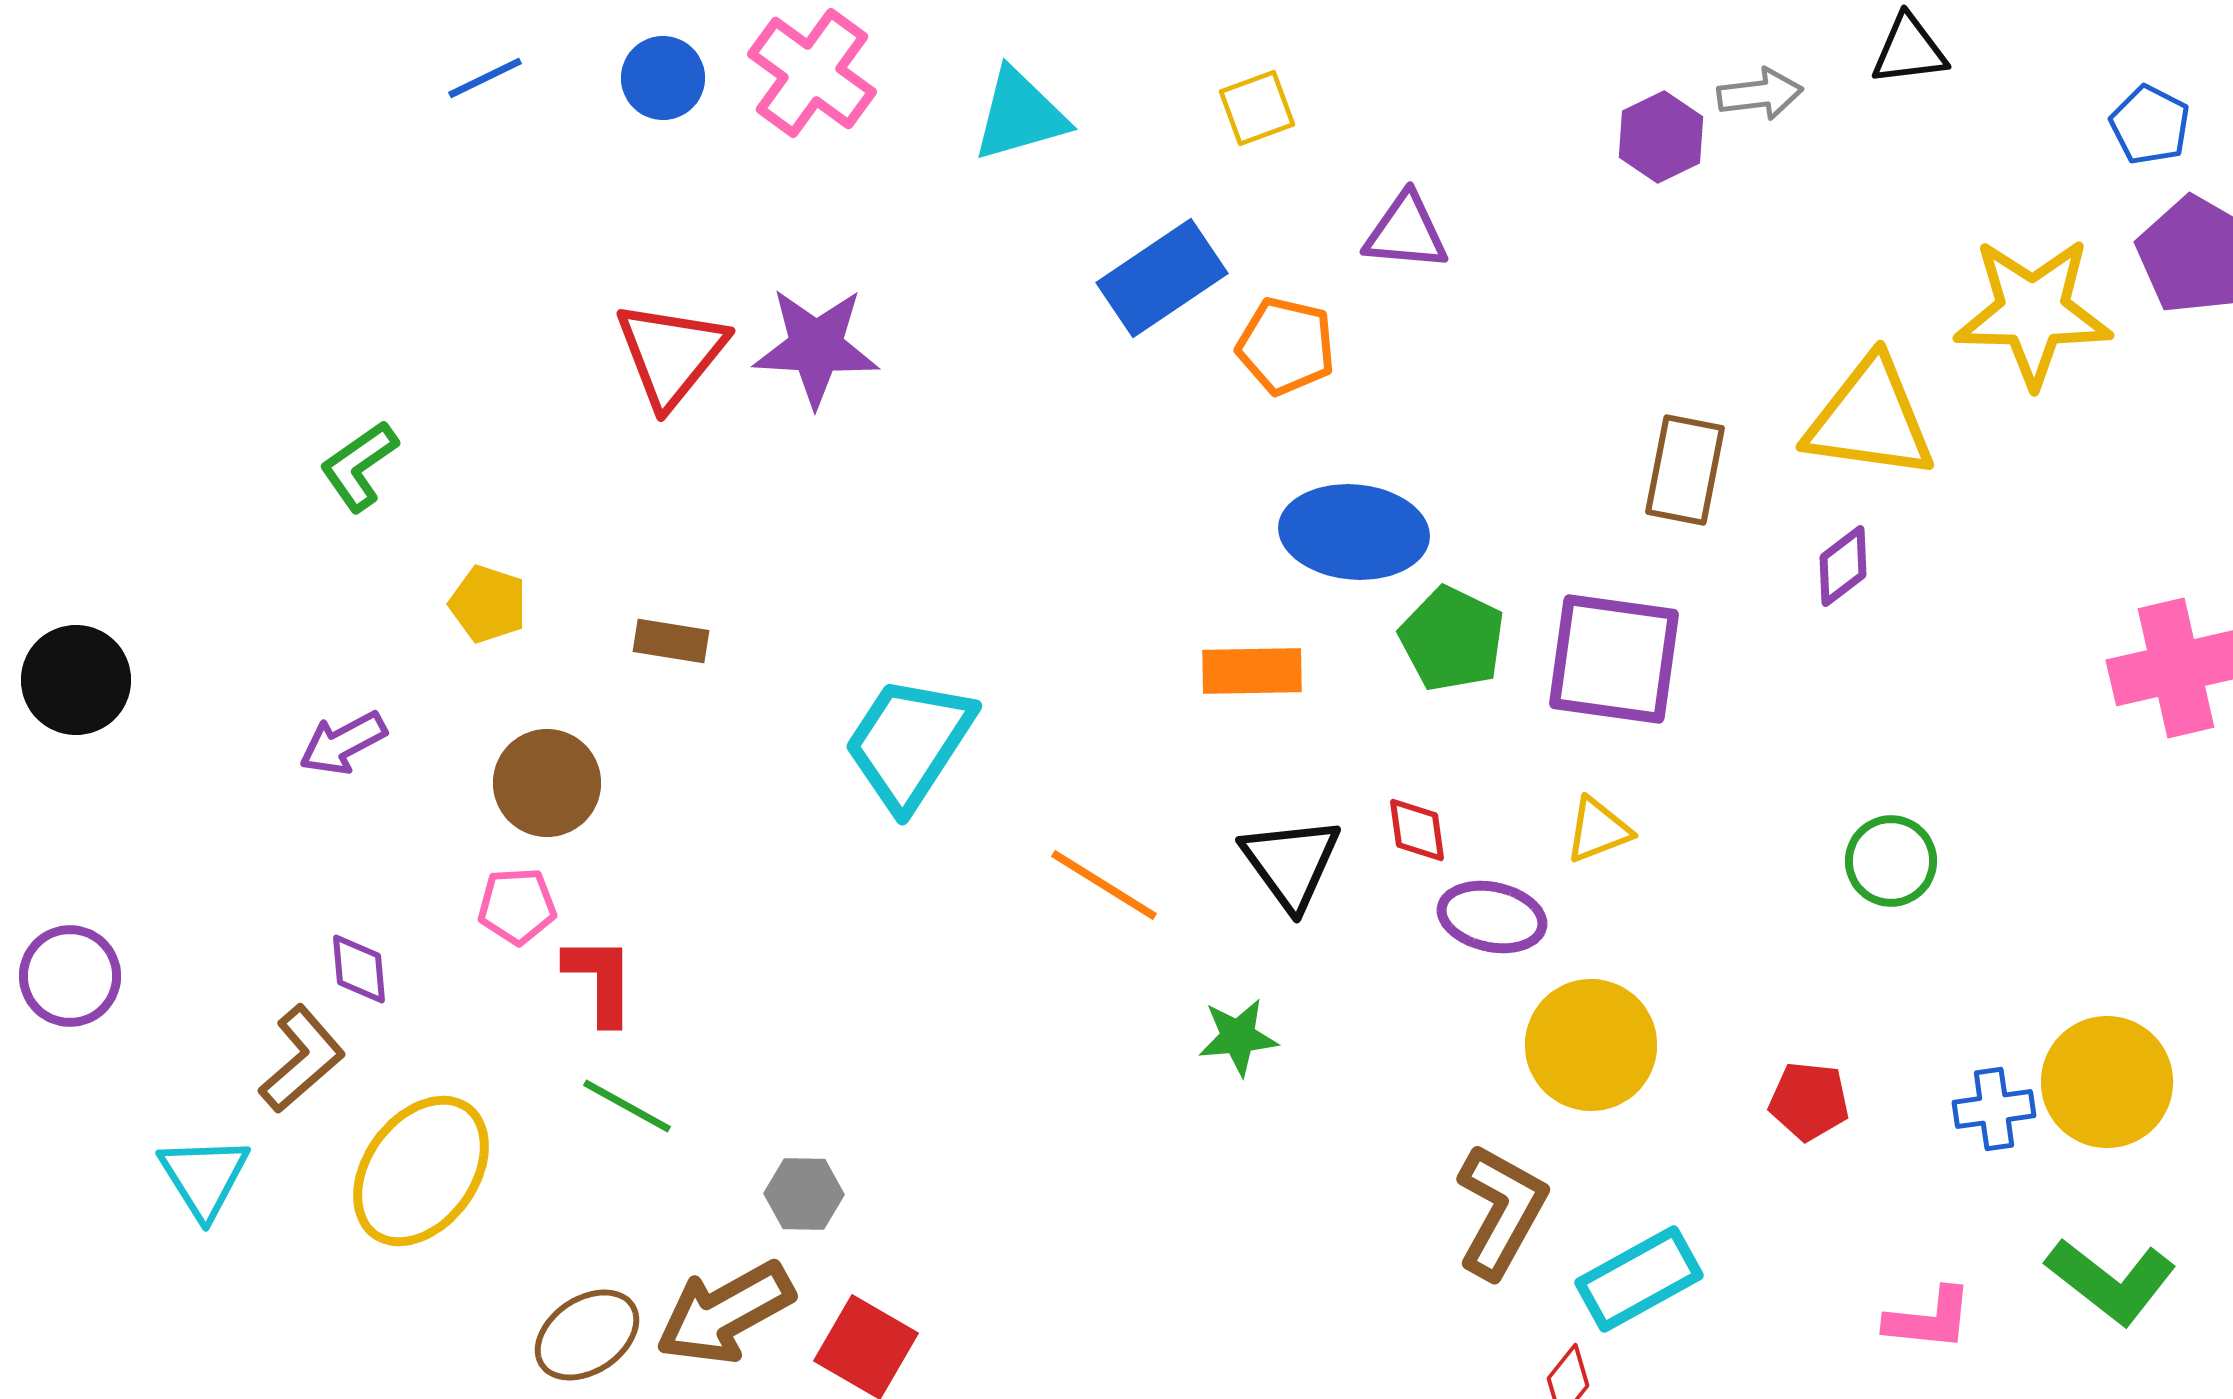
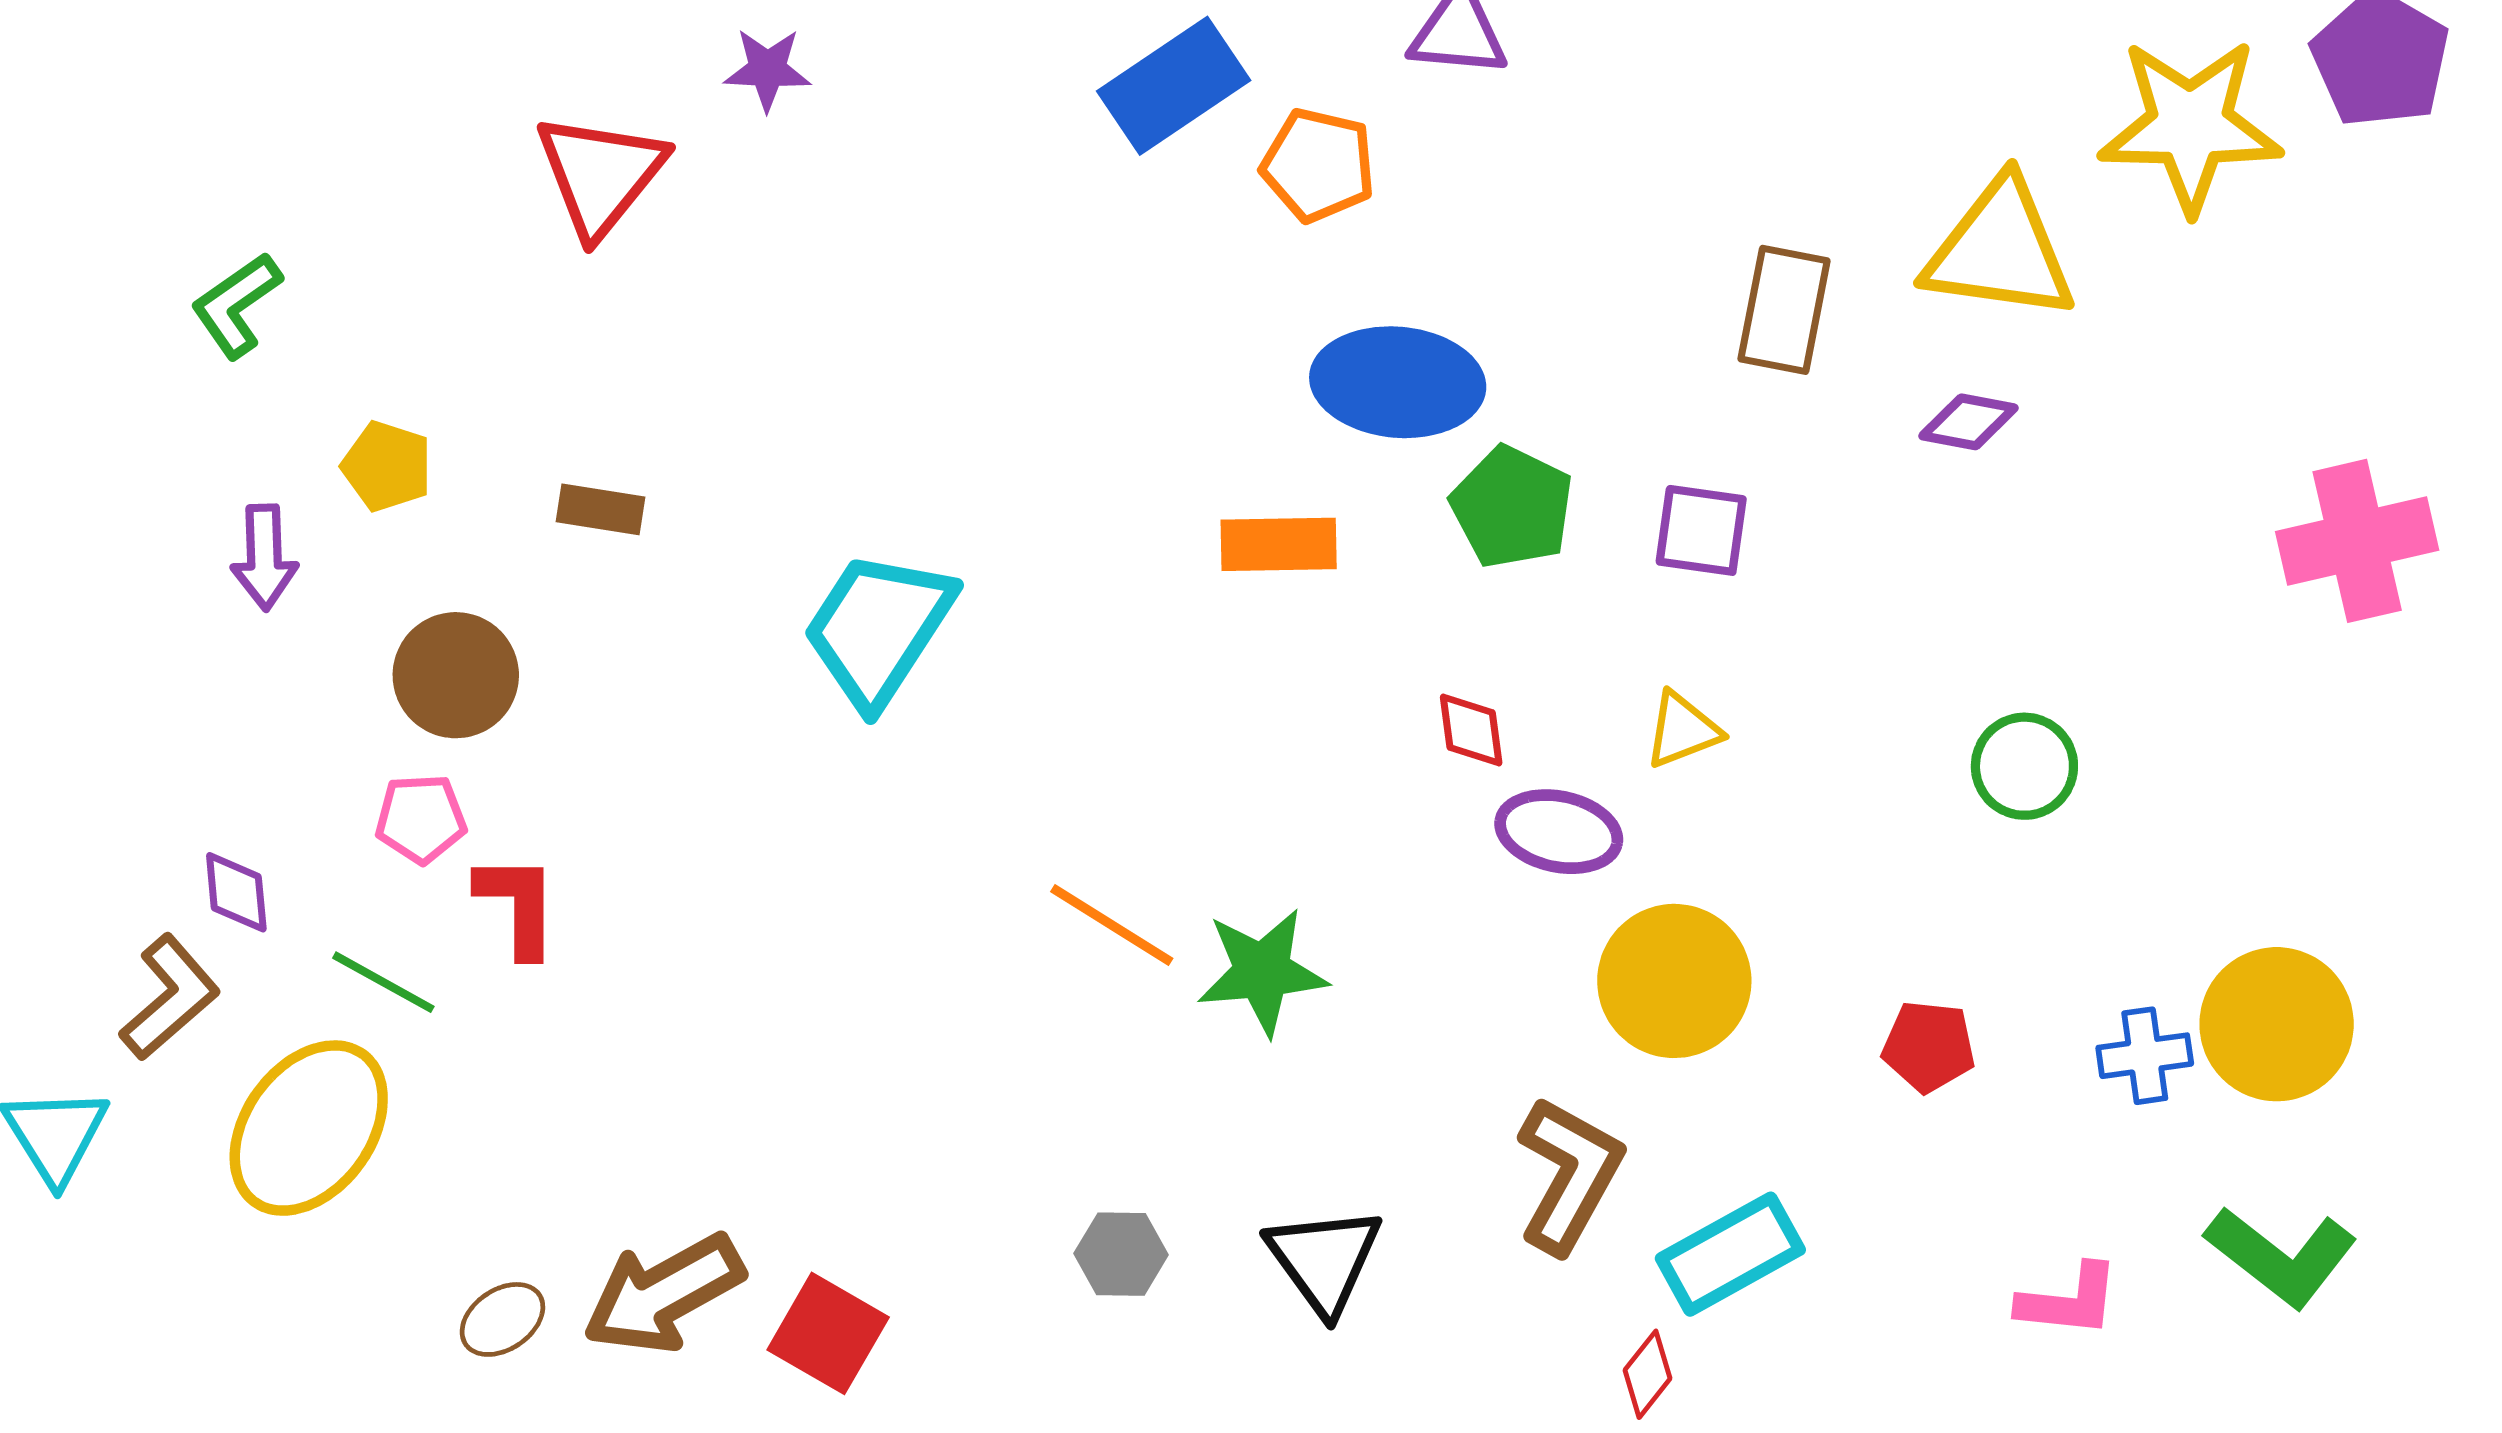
purple star: (816, 347) -> (767, 69), moved, size x0.6
purple diamond: (1843, 566) -> (1968, 422), turned 48
purple square: (1614, 659) -> (1701, 530), size x0.6
purple arrow: (343, 743) -> (264, 557), moved, turned -64
black triangle: (1291, 863) -> (1324, 1260), moved
orange line: (1104, 885) -> (1112, 925), moved
green star: (1238, 1037) -> (1262, 972), size x1.4
green line: (627, 1106) -> (383, 982), moved
gray hexagon: (804, 1194) -> (1121, 1254), moved
brown ellipse: (587, 1335) -> (502, 1319), size x0.7

